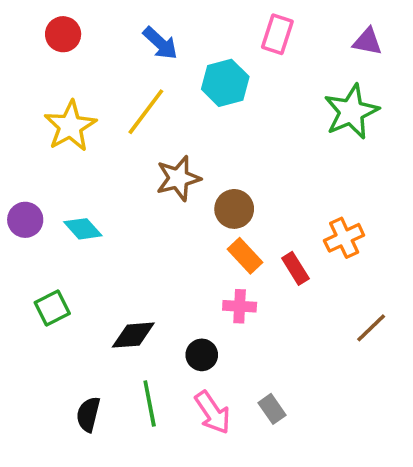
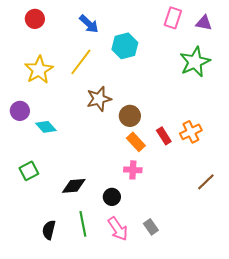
pink rectangle: (277, 34) -> (173, 18), moved
purple circle: (25, 220) -> (20, 111), moved
red rectangle: (295, 268) -> (164, 136), moved

